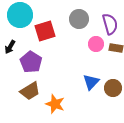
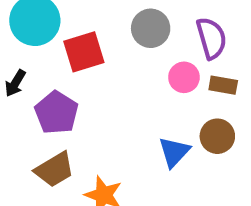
brown circle: (113, 88) -> (217, 136), moved

